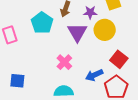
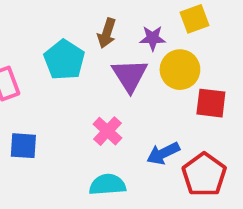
red square: (119, 59) -> (211, 103), moved, turned -30
blue square: (17, 81) -> (23, 146), moved

